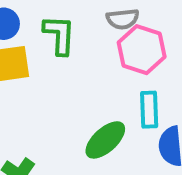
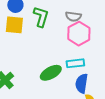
cyan rectangle: (149, 110) -> (75, 63), turned 72

